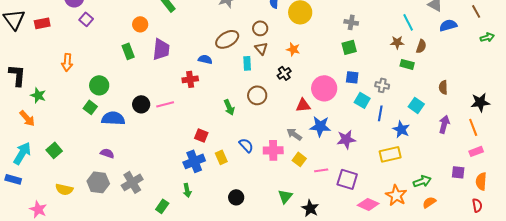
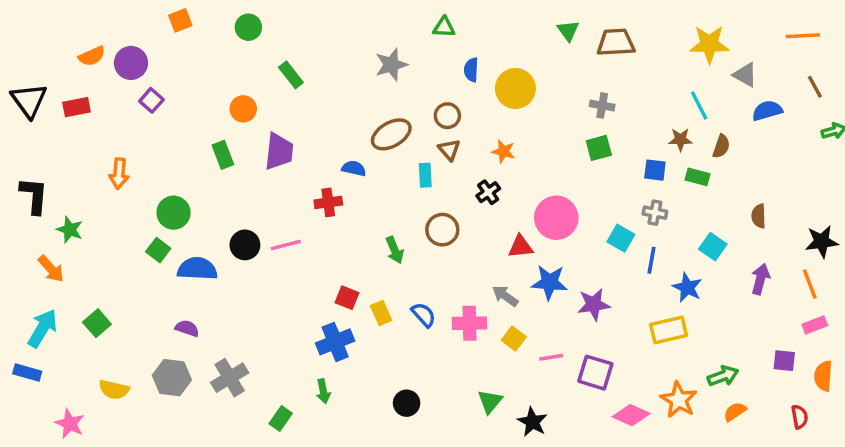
blue square: (352, 77) -> (655, 170), moved
yellow rectangle: (221, 157) -> (381, 313), moved
red semicircle: (477, 205) -> (800, 417), moved

